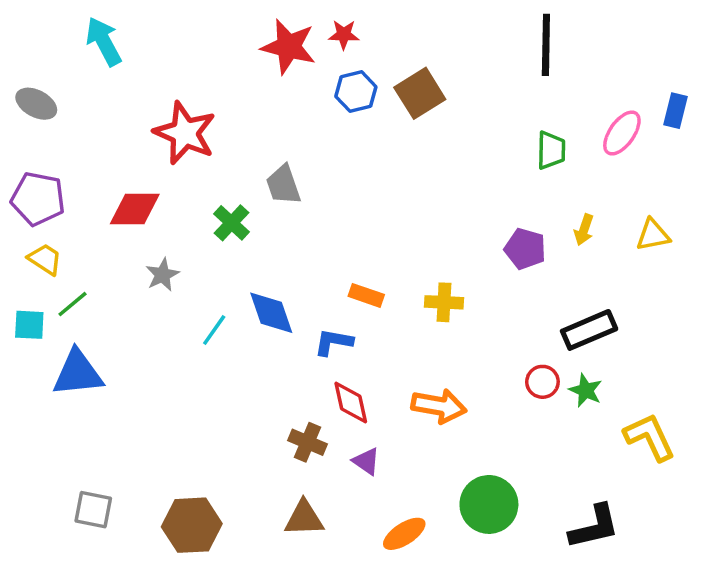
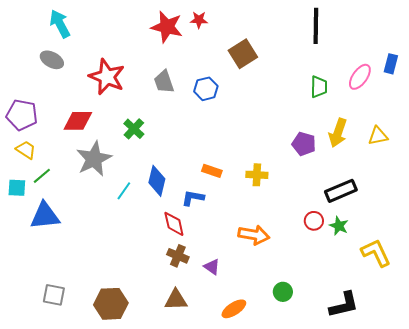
blue hexagon: (356, 92) -> (206, 89), moved
gray ellipse: (36, 104) -> (52, 60), moved
gray trapezoid: (283, 185) -> (164, 82), moved
yellow arrow: (584, 230) -> (338, 133), size x1.6
gray star: (162, 275) -> (94, 159), size x1.8
blue diamond: (271, 313) -> (157, 181), turned 32
red diamond: (351, 403) -> (174, 224), moved
green circle: (489, 504) -> (283, 292), size x0.6

